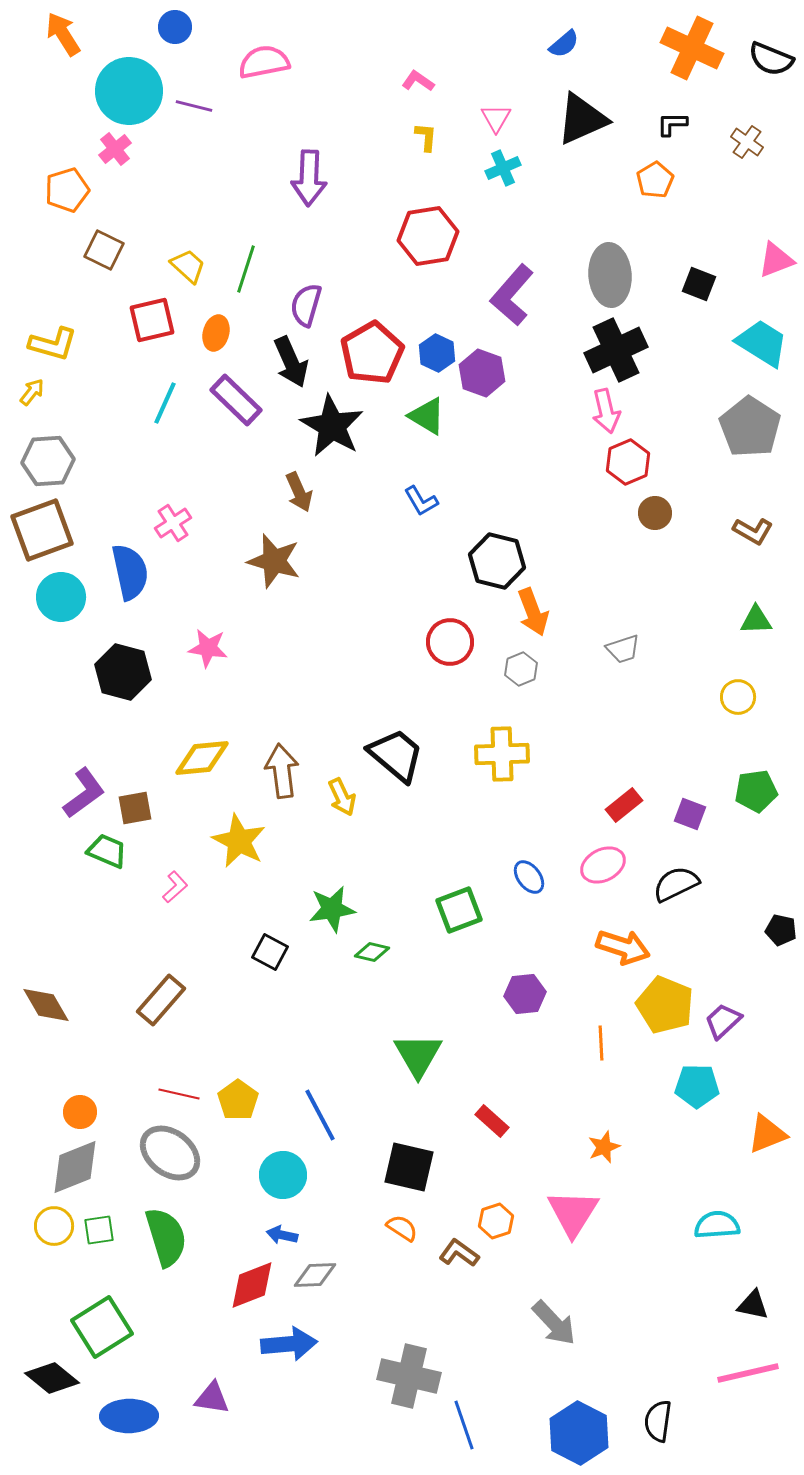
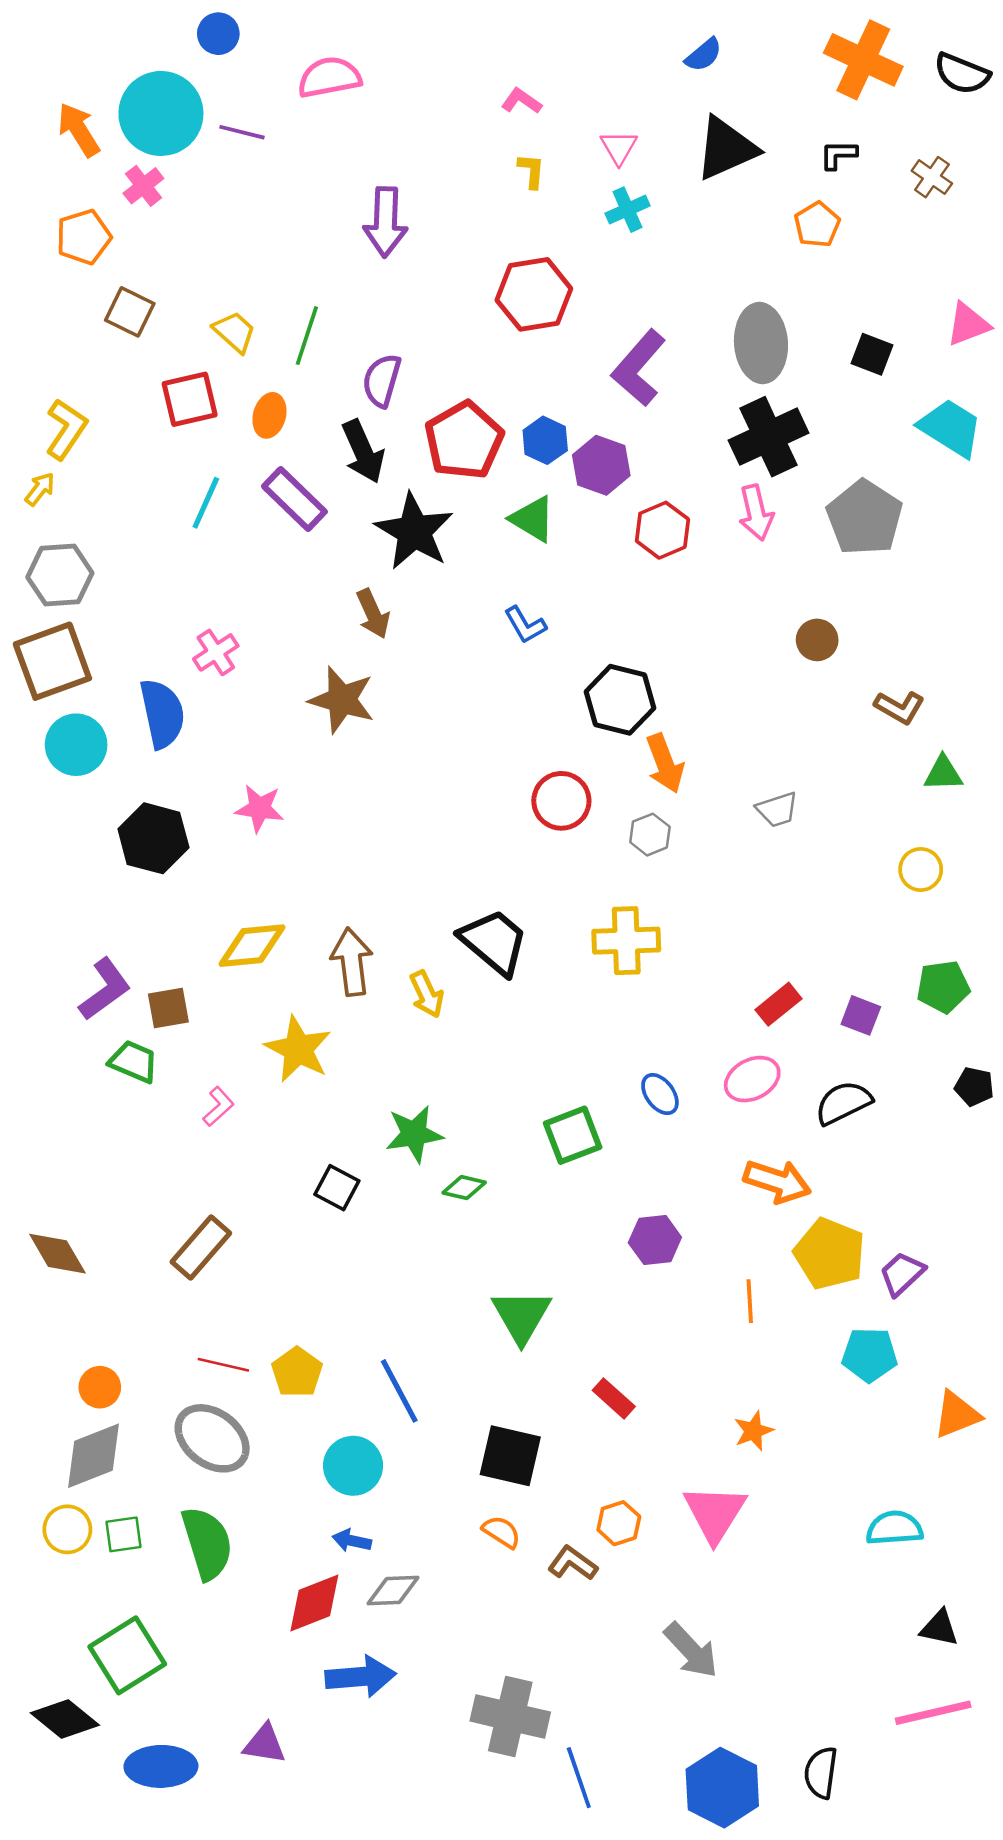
orange arrow: (63, 34) -> (79, 130), moved
yellow L-shape: (53, 344) -> (66, 429), turned -72
gray pentagon: (750, 427) -> (865, 518), moved
red hexagon: (628, 462) -> (662, 530), moved
brown L-shape: (753, 531) -> (899, 707), moved
black pentagon: (781, 930) -> (974, 1087), moved

